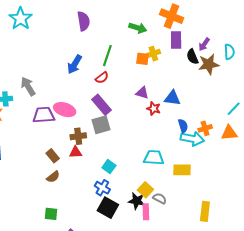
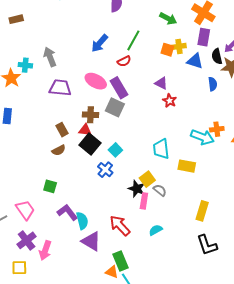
blue triangle: (172, 98) -> (195, 61), moved
pink ellipse: (65, 110) -> (96, 81), moved
gray square: (101, 125) -> (115, 107), turned 30
blue semicircle: (183, 126) -> (213, 84), moved
cyan trapezoid: (154, 158) -> (161, 149), turned -110
black square: (108, 208) -> (90, 144), moved

